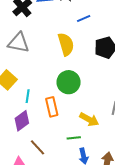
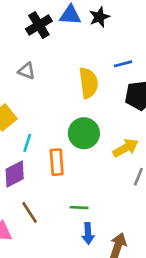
blue line: (84, 18) -> (123, 64), moved
gray triangle: (19, 43) -> (27, 71), size x0.6
yellow arrow: (89, 119) -> (126, 148), moved, turned -66

